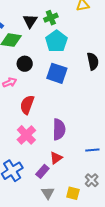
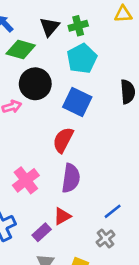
black circle: (25, 64) -> (35, 84), size x1.5
red semicircle: (27, 105) -> (63, 140), moved
blue line: (92, 150) -> (113, 211), turned -40
gray cross: (92, 180) -> (105, 238), moved

